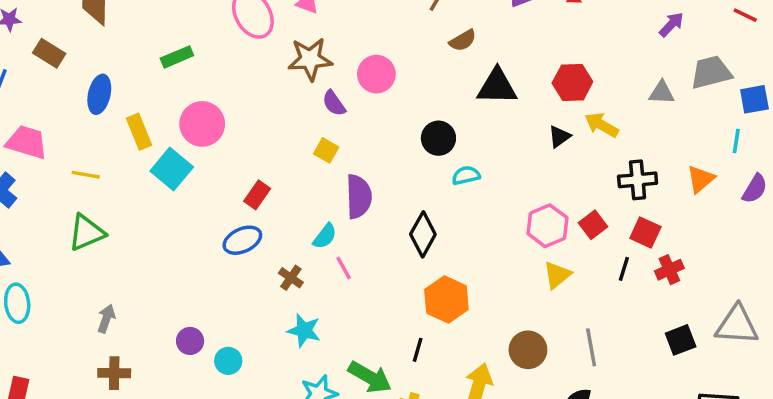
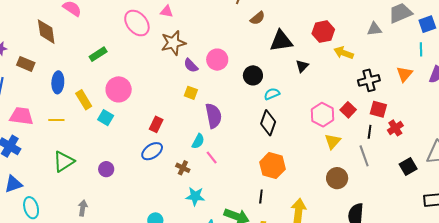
pink circle: (376, 74) -> (217, 60), moved
black triangle: (559, 137) -> (302, 66), moved
cyan square: (172, 169) -> (106, 118), size x0.7
yellow line: (86, 175) -> (56, 120), moved
black diamond: (423, 234) -> (268, 123), moved
purple circle: (190, 341) -> (106, 169), moved
gray line: (591, 347) -> (364, 156), moved
brown circle: (528, 350) -> (337, 178), moved

